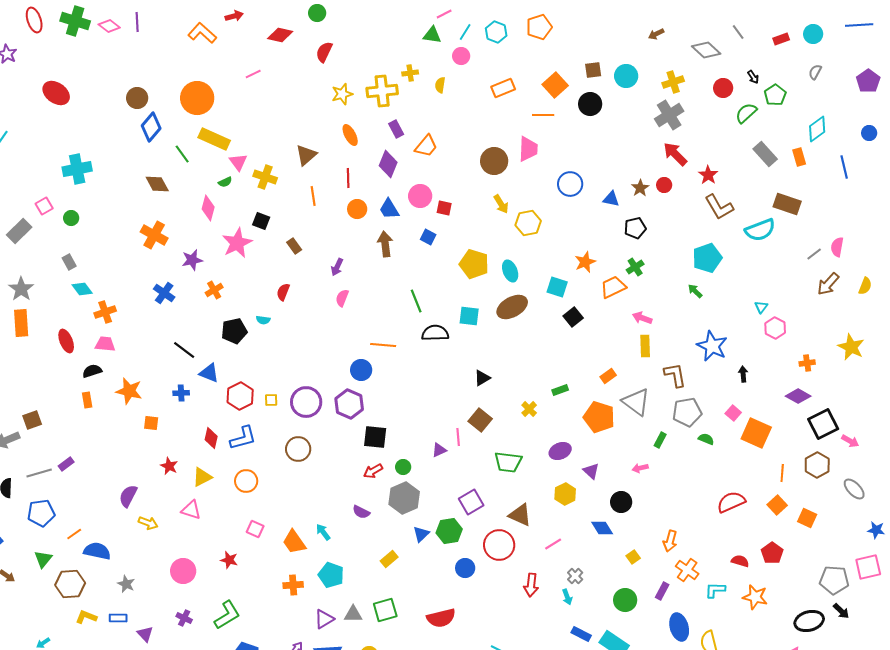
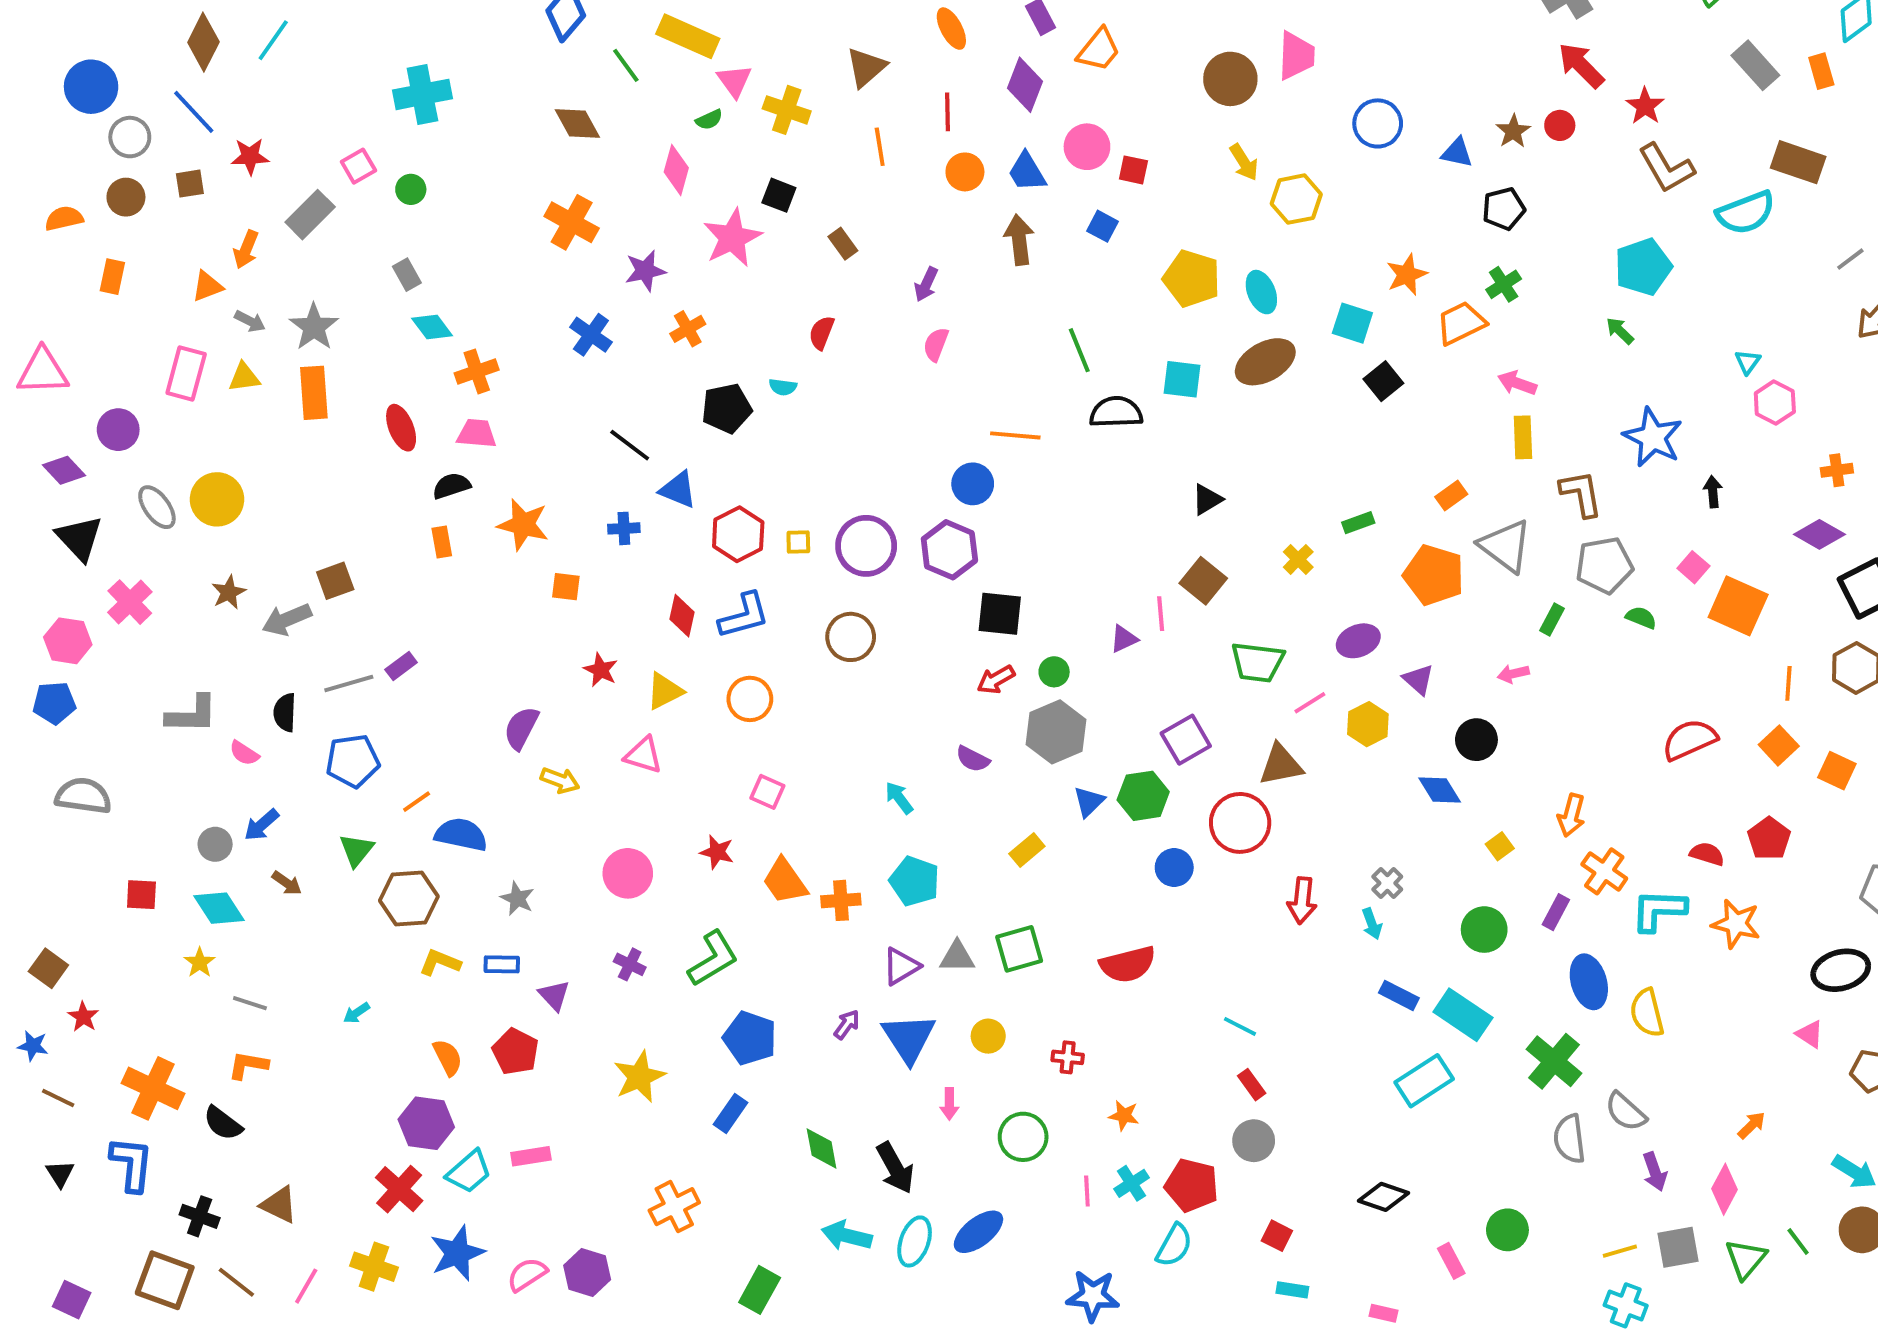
brown triangle: (520, 515) -> (1281, 765), turned -35
orange trapezoid: (294, 542) -> (785, 881), moved
pink line: (553, 544) -> (1310, 703), moved
cyan L-shape: (715, 590) -> (1659, 910), size x1.4

